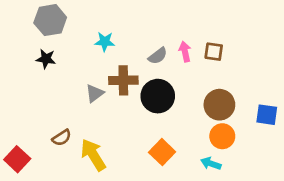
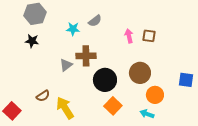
gray semicircle: (158, 56) -> (95, 21), moved
black circle: (158, 96) -> (105, 80), moved
brown circle: (219, 105) -> (140, 73), moved

